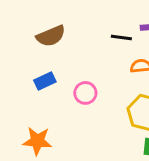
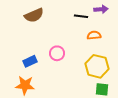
blue rectangle: (45, 81) -> (30, 61), moved

